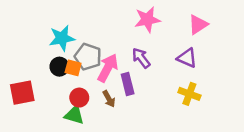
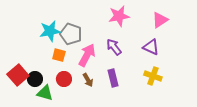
gray pentagon: (88, 57) -> (71, 34), moved
black circle: (59, 67) -> (35, 79), moved
purple rectangle: (128, 84) -> (113, 78), moved
red square: (22, 93) -> (18, 75), turned -30
green triangle: (74, 115) -> (45, 93), moved

